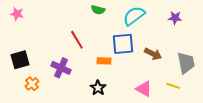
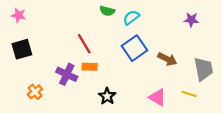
cyan semicircle: (134, 16) -> (131, 17), moved, size x0.7
blue square: (123, 44) -> (134, 48), turned -30
black square: (20, 60) -> (22, 49), moved
orange rectangle: (104, 61) -> (90, 67), moved

